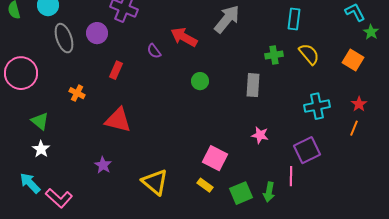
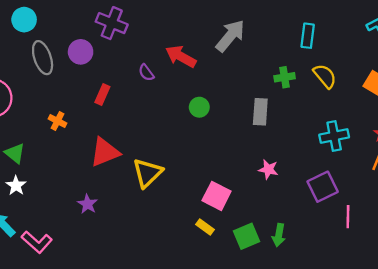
red triangle: (118, 120) -> (105, 152), turned -36
pink line: (291, 176) -> (348, 217), moved
yellow triangle: (155, 182) -> (147, 173), moved, turned 36

